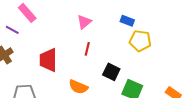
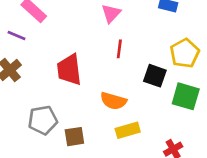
yellow pentagon: (140, 41) -> (185, 53), moved, turned -30

